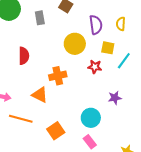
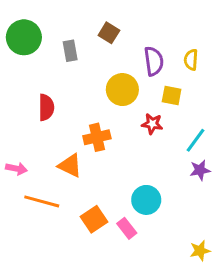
cyan line: (124, 61) -> (195, 140), moved
purple star: (115, 98) -> (200, 170), moved
pink rectangle: (90, 142) -> (127, 228), moved

